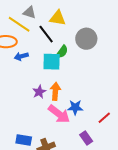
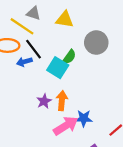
black line: (46, 34) -> (34, 49), moved
cyan square: (52, 62) -> (58, 68), turned 30
pink arrow: (59, 114) -> (66, 126), turned -70

